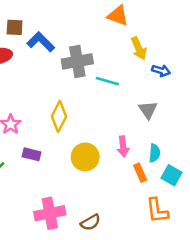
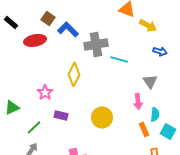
brown square: (15, 27) -> (48, 18), turned 32
yellow arrow: (139, 48) -> (148, 25), moved, turned -36
yellow diamond: (59, 116) -> (74, 74), moved
pink arrow: (123, 147) -> (138, 101), moved

